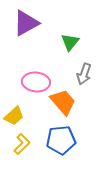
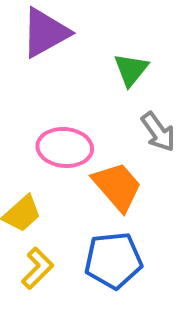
gray arrow: (84, 74) -> (158, 132), turned -55

